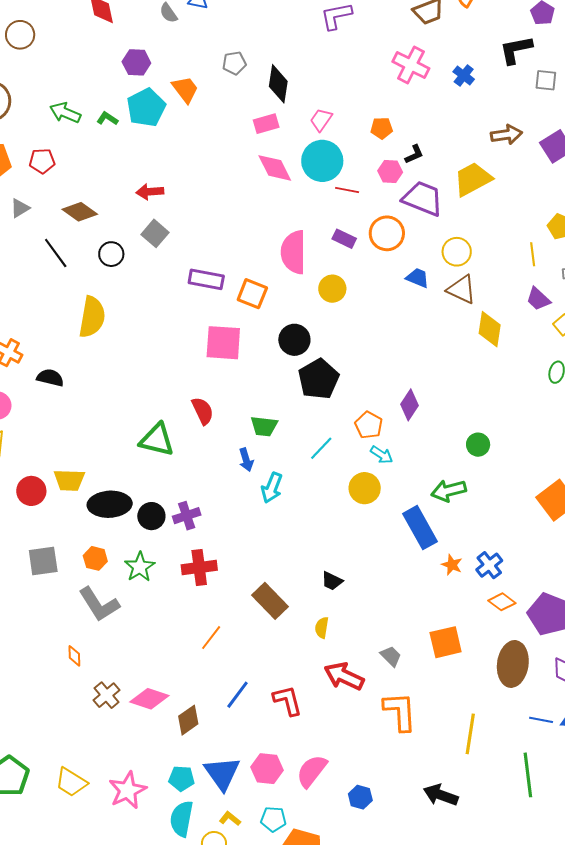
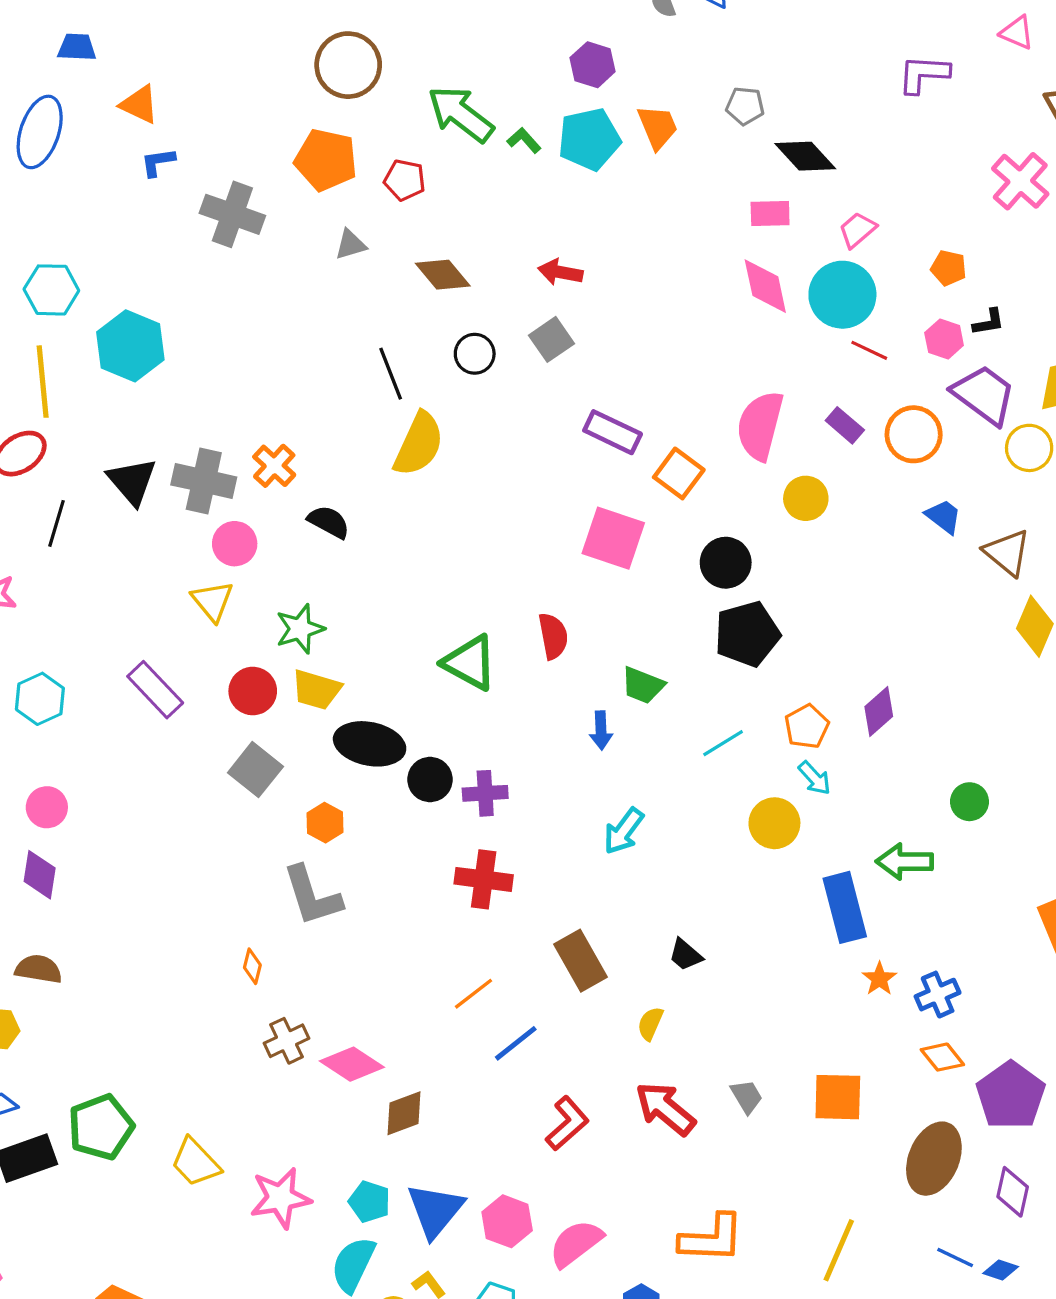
black diamond: (278, 84) -> (805, 156), turned -66
green arrow: (65, 113) -> (461, 114), size x1.4
yellow circle: (457, 252) -> (1029, 448), moved
black line: (56, 253) -> (391, 374), moved
cyan arrow: (272, 488) -> (624, 831), moved
gray square: (43, 561) -> (255, 770), moved, turned 32
green star: (140, 567) -> (300, 629), moved
blue line: (237, 695) -> (516, 1043), moved
red L-shape: (288, 700) -> (567, 1123), turned 48
orange L-shape: (400, 711) -> (712, 1238), moved, turned 81

